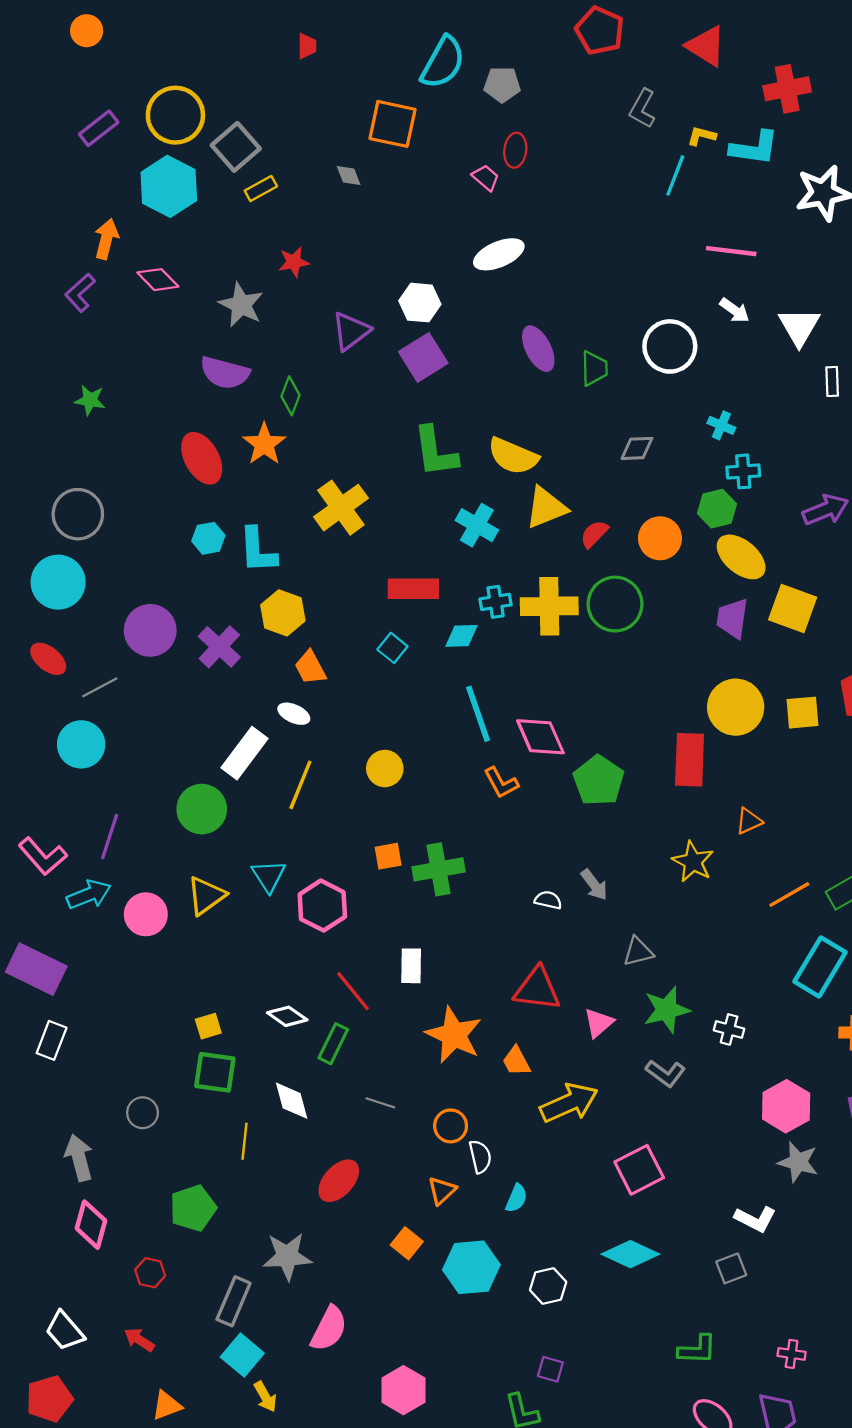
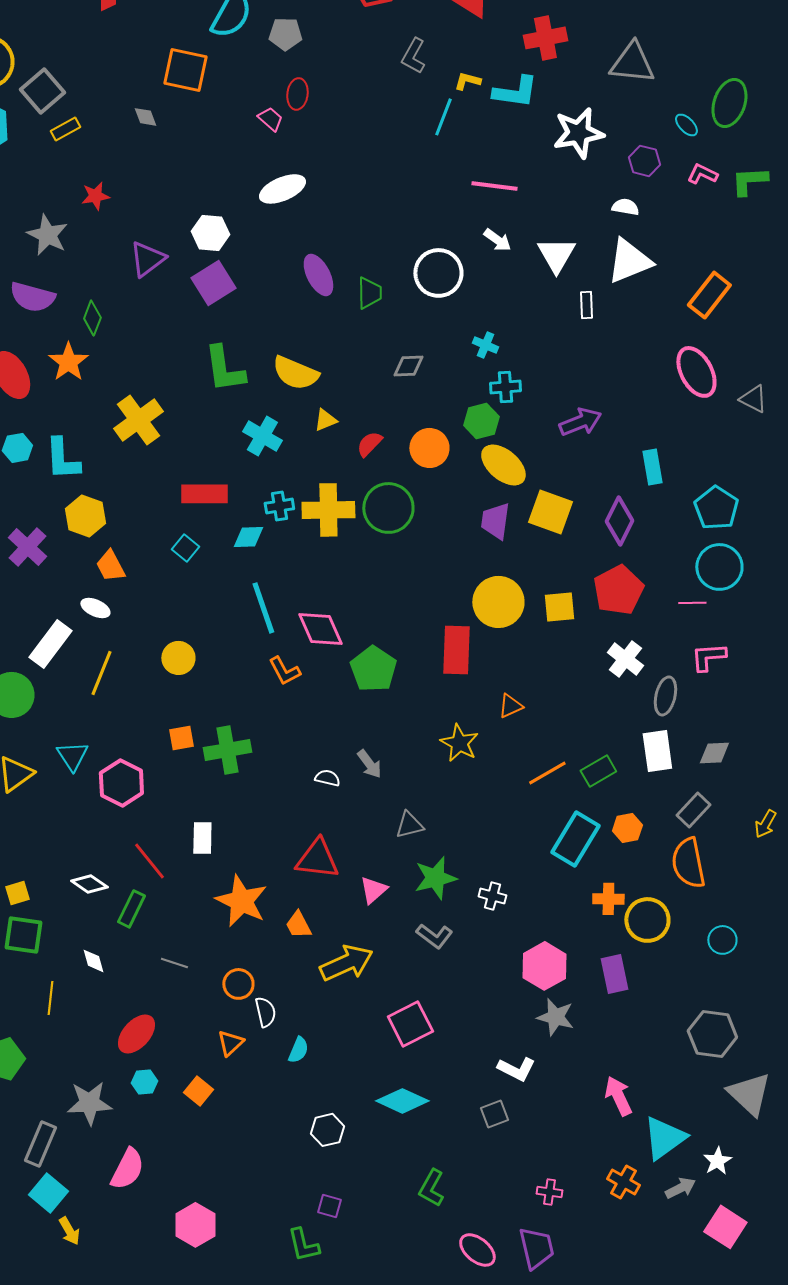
yellow triangle: (546, 508) -> (325, 420), size x0.6
white diamond: (292, 1101) -> (93, 961), size x0.7
cyan hexagon: (471, 1267) -> (144, 1082), moved, size x0.5
green L-shape: (697, 1350) -> (431, 1188), moved, turned 117

